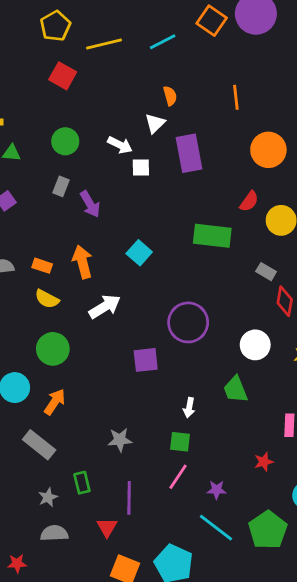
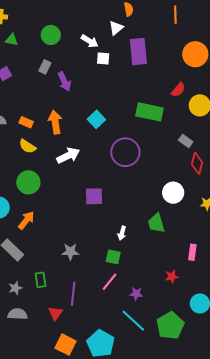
purple circle: (188, 322) -> (125, 152), moved

